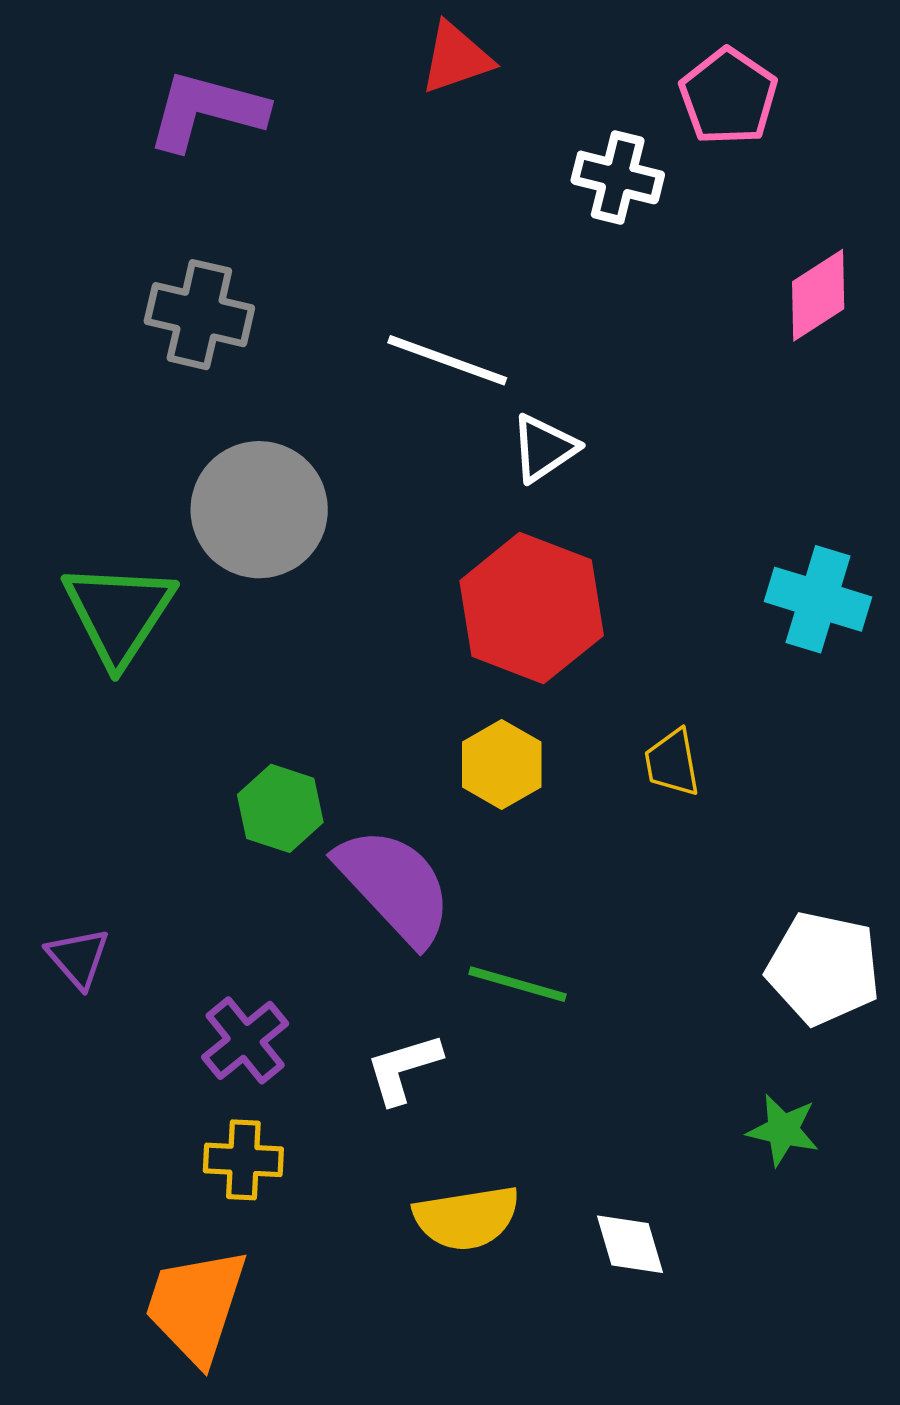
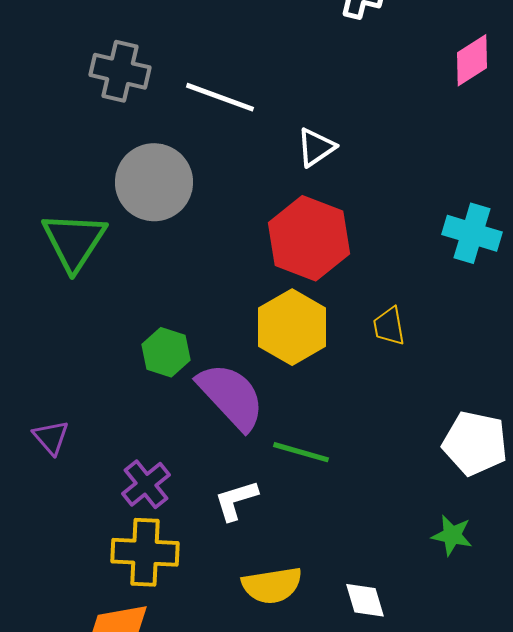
white line: (447, 360) -> (220, 97), moved
yellow hexagon: (502, 764) -> (292, 327), size x1.5
yellow cross: (243, 1160) -> (145, 552), size x1.5

